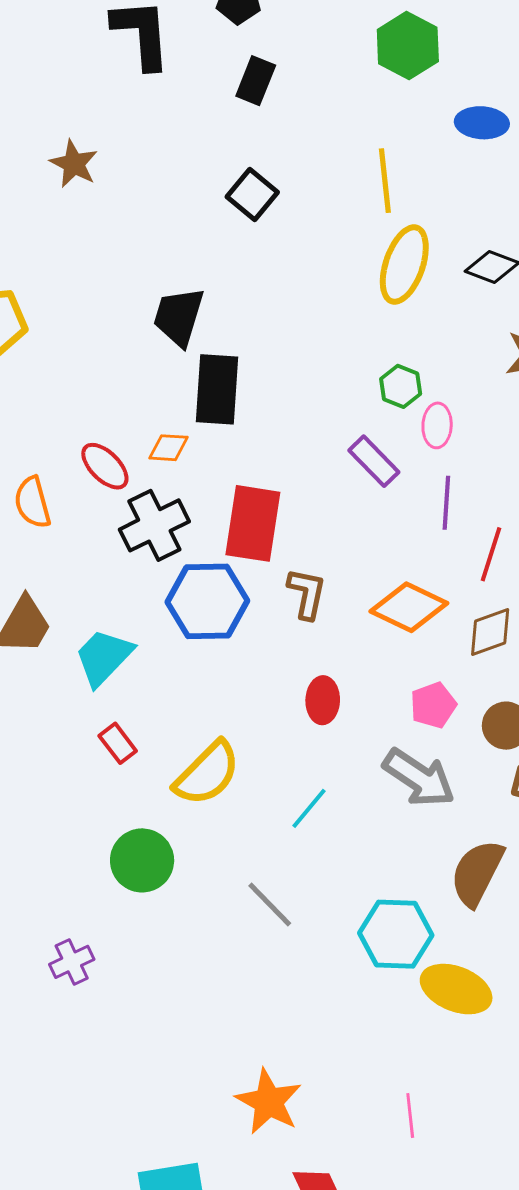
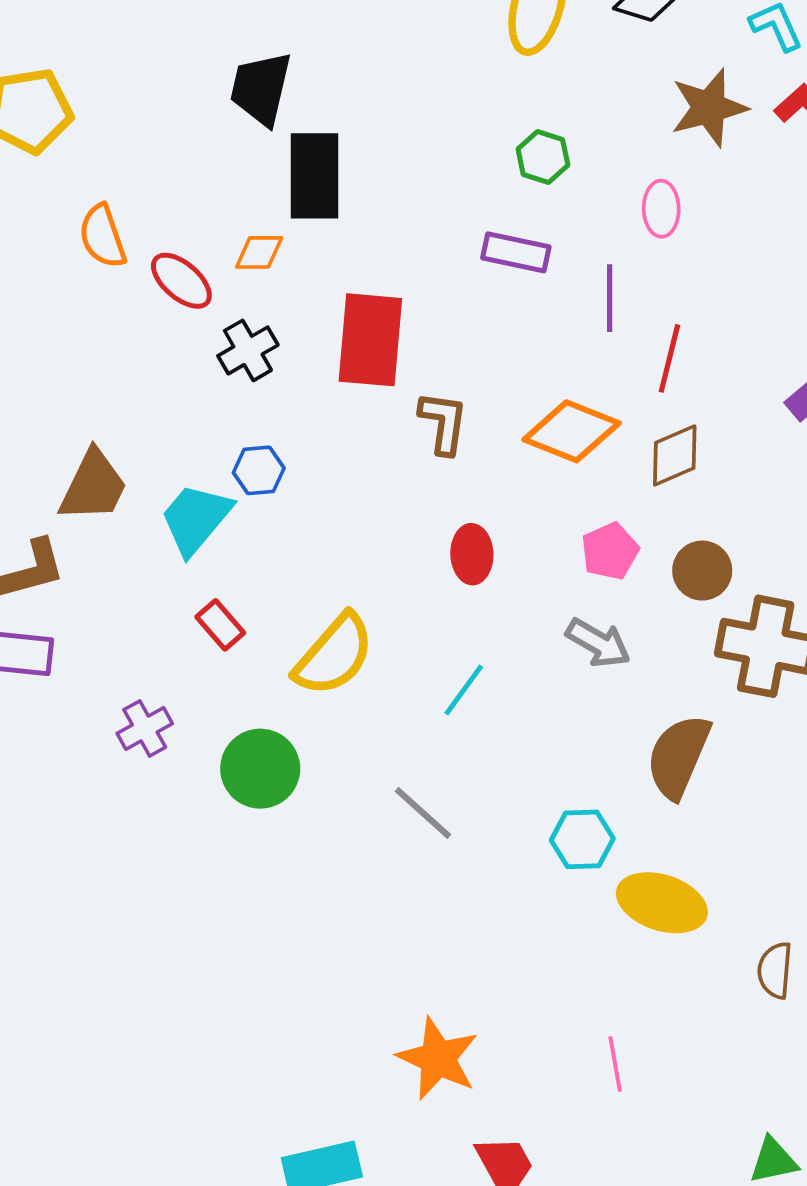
pink ellipse: (437, 425) -> (661, 209), moved
purple rectangle: (374, 461) -> (516, 252), turned -30
orange semicircle: (33, 502) -> (103, 236), moved
black cross: (154, 525) -> (248, 350), size x0.7
blue hexagon: (207, 601) -> (259, 470), moved, size x0.5
gray arrow: (419, 778) -> (598, 643), size x0.7
cyan hexagon: (396, 934) -> (582, 839), size x0.7
purple cross: (72, 962) -> (145, 728), moved

